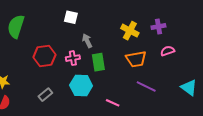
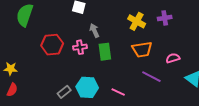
pink semicircle: (168, 51) -> (173, 58), moved
cyan hexagon: (81, 86) -> (87, 87), moved
gray rectangle: (45, 95) -> (64, 92), moved

